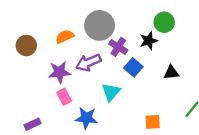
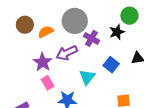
brown circle: (26, 46) -> (25, 25), moved
blue square: (133, 67) -> (111, 65), moved
purple star: (59, 72) -> (43, 62), turned -30

